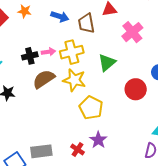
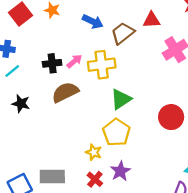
brown trapezoid: (86, 23) -> (123, 33), turned 55
pink arrow: (48, 52) -> (74, 61), turned -40
green triangle: (107, 63) -> (121, 99), moved
yellow star: (74, 80) -> (94, 152), moved, size x0.6

